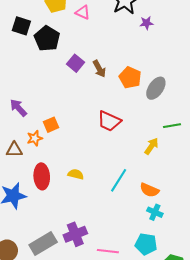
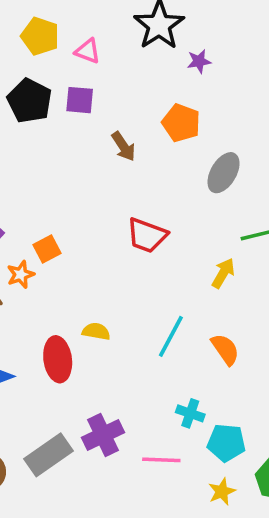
purple square: (75, 63) -> (80, 100), moved, turned -30
orange pentagon: (130, 78) -> (181, 123), moved
red ellipse: (42, 176) -> (58, 359), moved
orange semicircle: (149, 190) -> (225, 349), turned -144
cyan cross: (155, 212) -> (190, 413), moved

